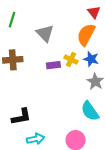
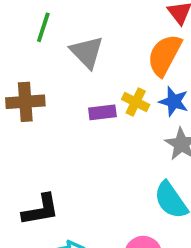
green line: (12, 20) -> (43, 27), moved

